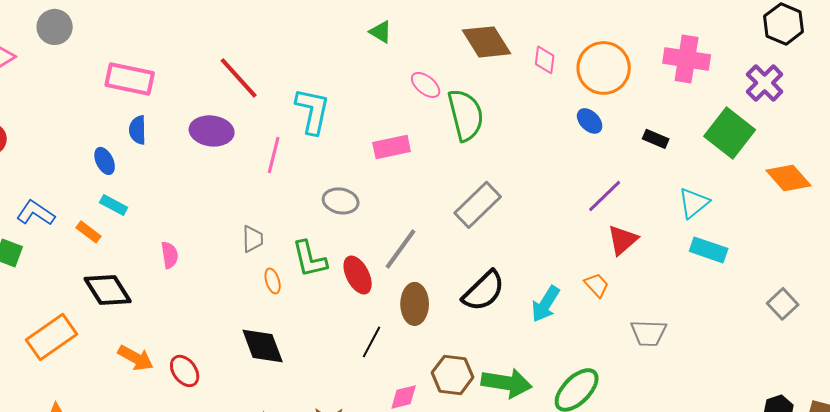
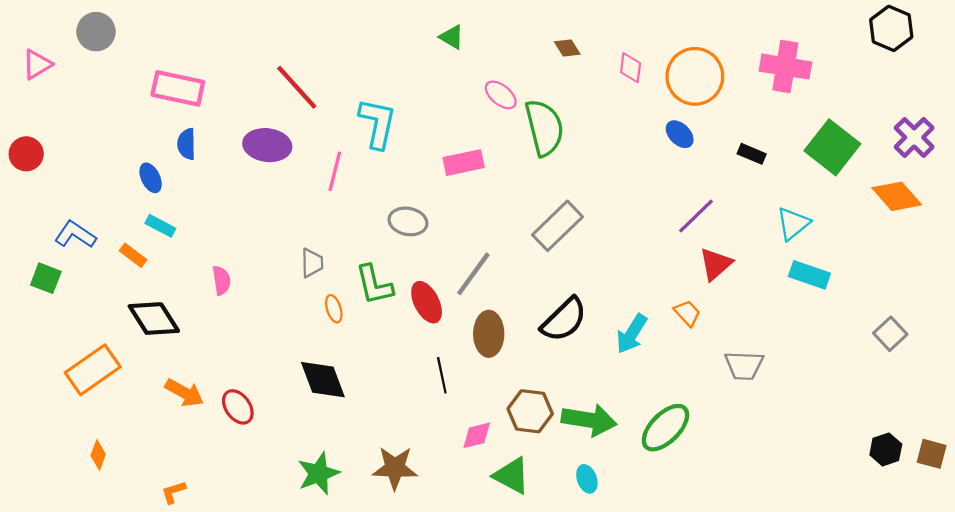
brown diamond: (487, 42) -> (567, 48), size x0.5
purple cross: (765, 83) -> (914, 137), moved
black line: (372, 342) -> (442, 375), turned -40

